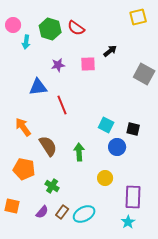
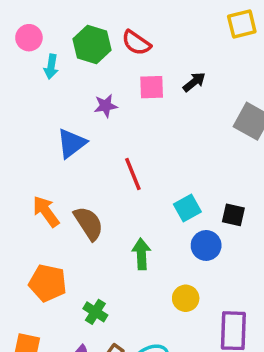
pink square: (88, 64) -> (152, 87), moved
blue triangle: (38, 87) -> (72, 143), turned -30
red line: (62, 105) -> (133, 174), moved
cyan square: (106, 125) -> (187, 208), turned 35
brown semicircle: (48, 146) -> (89, 223), moved

